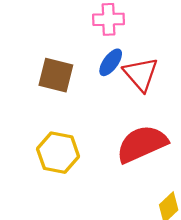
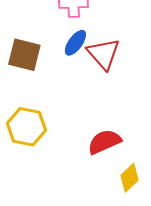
red semicircle: (142, 144) -> (104, 142), moved, size x0.7

